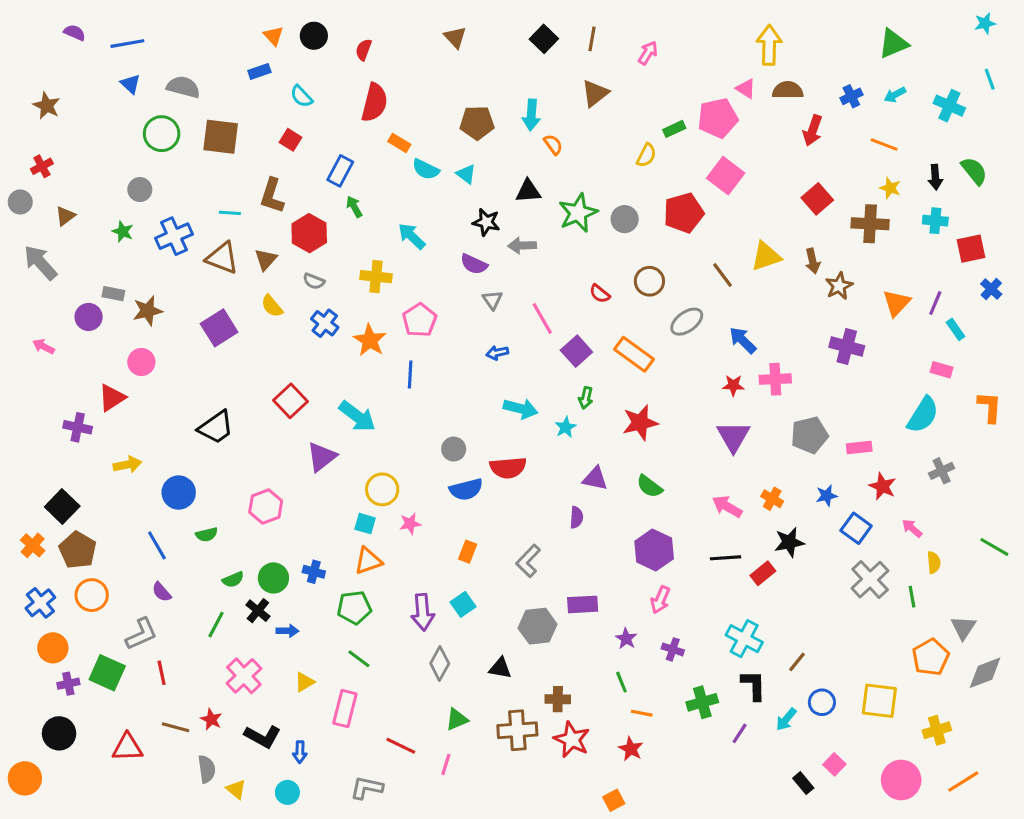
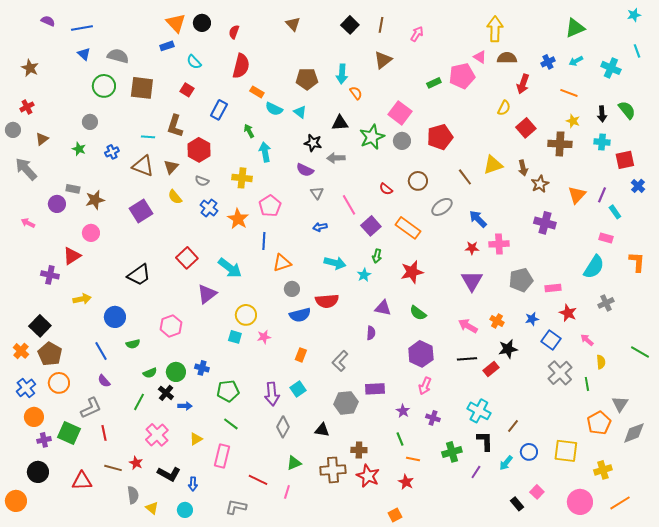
orange triangle: (273, 36) -> (176, 23), size x1.5
yellow semicircle: (646, 155) -> (504, 108), moved
pink square: (726, 176) -> (400, 113), moved
green arrow: (354, 207) -> (249, 131), moved
blue cross: (174, 236) -> (112, 152), size x0.6
cyan arrow: (412, 236) -> (265, 152), turned 36
orange triangle: (368, 561) -> (282, 263), moved

